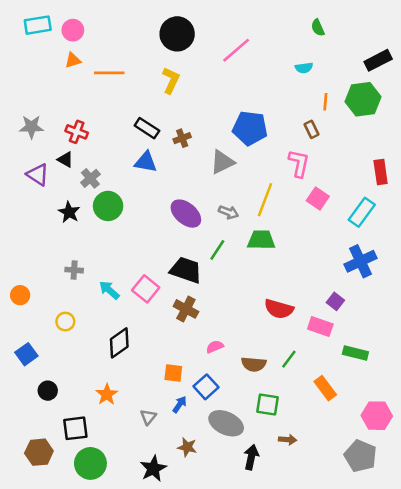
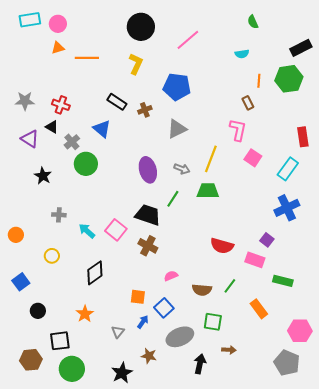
blue pentagon: (250, 128) -> (177, 87), moved
blue triangle: (146, 162) -> (102, 129), moved, turned 30
black star: (69, 212) -> (43, 176), moved
purple ellipse: (186, 214) -> (148, 170), turned 35
gray ellipse: (226, 423) -> (180, 337), turned -48

